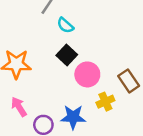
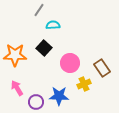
cyan semicircle: (65, 25) -> (53, 25), turned 136
black square: (67, 55) -> (44, 48), moved

